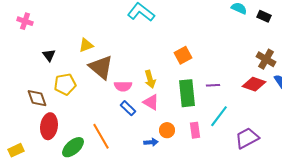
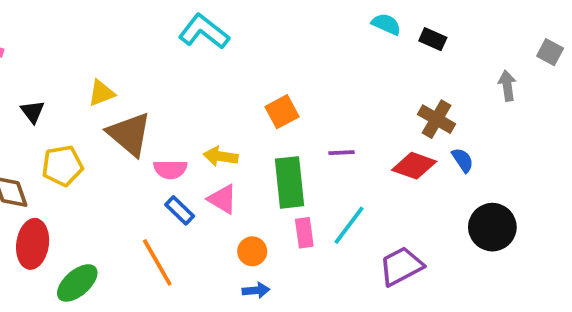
yellow arrow: (150, 79) -> (221, 156), turned 114
purple line: (213, 85) -> (342, 153), moved
pink rectangle: (195, 130) -> (304, 233), moved
orange line: (101, 136) -> (157, 262), moved
blue arrow: (151, 142) -> (256, 290), moved

